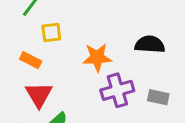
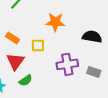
yellow square: (51, 33) -> (38, 45), moved
orange star: (97, 57) -> (55, 22), moved

